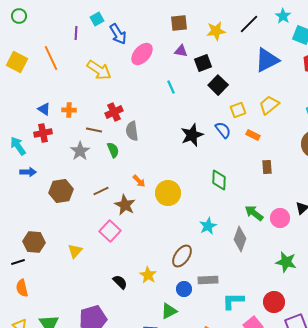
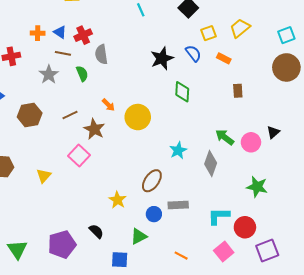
blue triangle: (44, 109) -> (60, 32), moved
green diamond: (219, 180) -> (182, 92), moved
black semicircle: (120, 282) -> (96, 231), moved
cyan L-shape: (233, 301) -> (219, 216), moved

